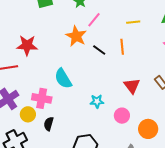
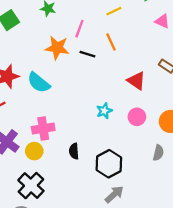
pink line: (94, 20) -> (79, 29), moved
cyan semicircle: (63, 79) -> (39, 83), moved
black semicircle: (49, 124) -> (74, 151), moved

